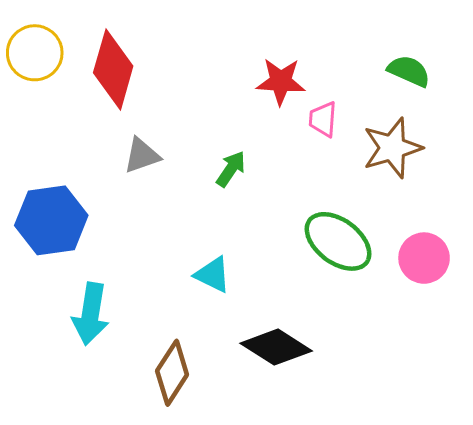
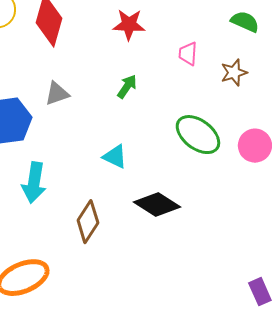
red star: (281, 81) -> (129, 25), moved
brown star: (392, 148) -> (234, 73), size x0.7
gray triangle: (142, 155) -> (57, 94), moved

